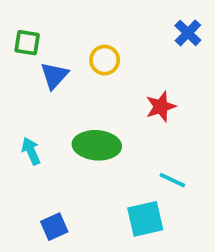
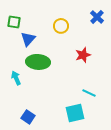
yellow circle: (105, 60) -> (61, 26), moved
green ellipse: (97, 145) -> (38, 62), moved
blue square: (54, 227) -> (28, 117), turned -32

